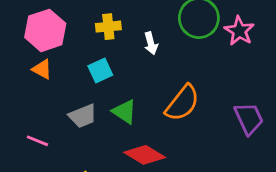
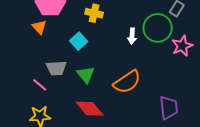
white arrow: (151, 43) -> (132, 36), moved
cyan square: (100, 70) -> (79, 41), turned -36
pink line: (37, 141) -> (40, 85), moved

